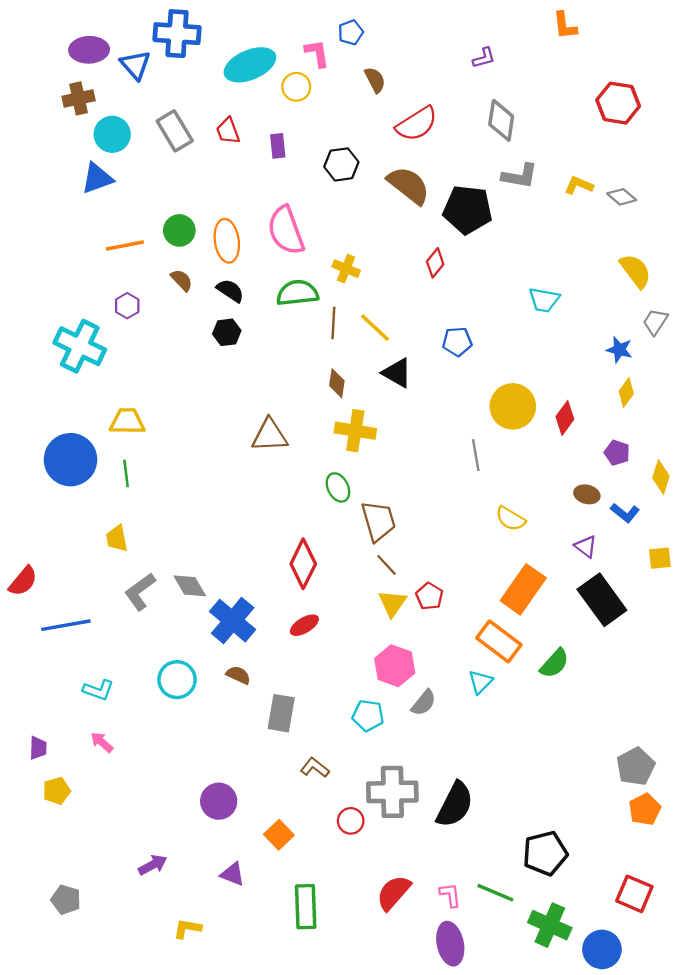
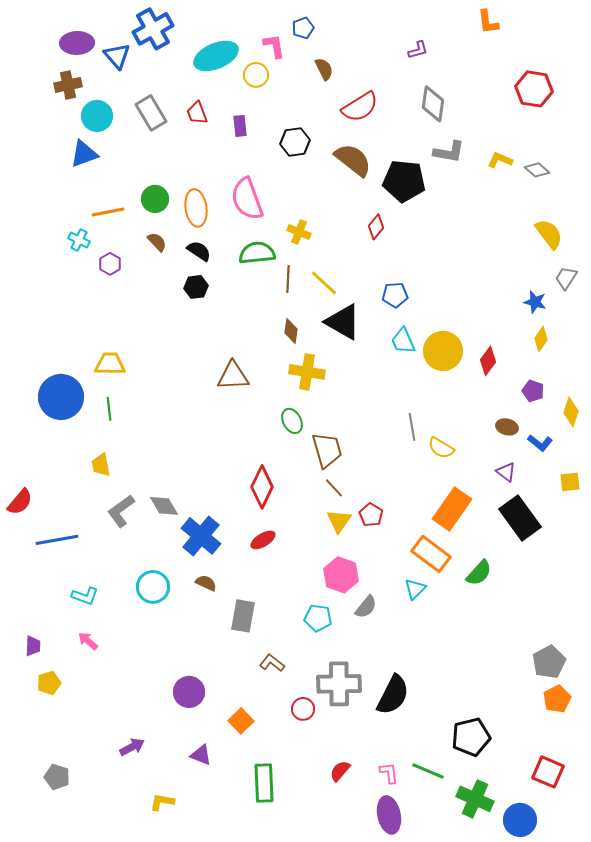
blue cross: (177, 34) -> (153, 29), turned -33
cyan trapezoid: (544, 300) -> (403, 341), moved, turned 56
cyan cross: (80, 346) -> (79, 240), moved, size x0.5
black triangle: (397, 373) -> (343, 322), size x1.4
gray line: (476, 455) -> (412, 427), moved
red semicircle: (394, 893) -> (340, 771), size x0.7

